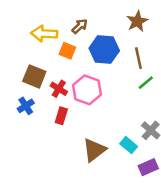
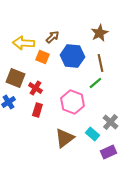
green line: (146, 83) -> (95, 83), moved
pink hexagon: (87, 90) -> (72, 102), moved

